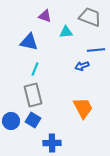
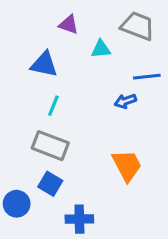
gray rectangle: (33, 95) -> (50, 146), turned -55
blue circle: (11, 121) -> (17, 204), moved

